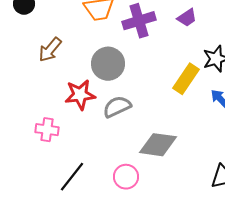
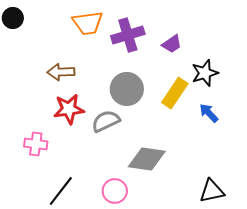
purple trapezoid: (187, 18) -> (172, 44), moved
brown arrow: (50, 50) -> (61, 72), moved, turned 48
gray circle: (108, 64) -> (127, 89), moved

